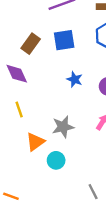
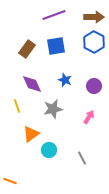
purple diamond: (17, 74) -> (32, 84), moved
gray star: (63, 127) -> (53, 109), moved
gray line: (93, 192) -> (82, 158), moved

